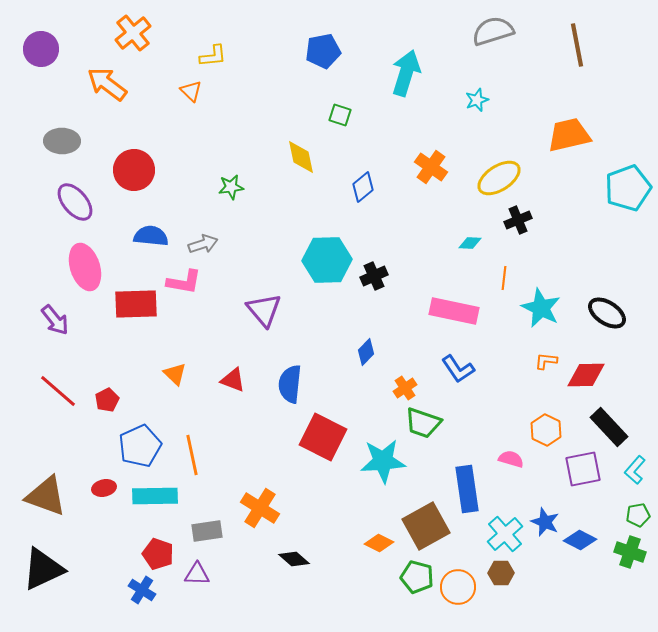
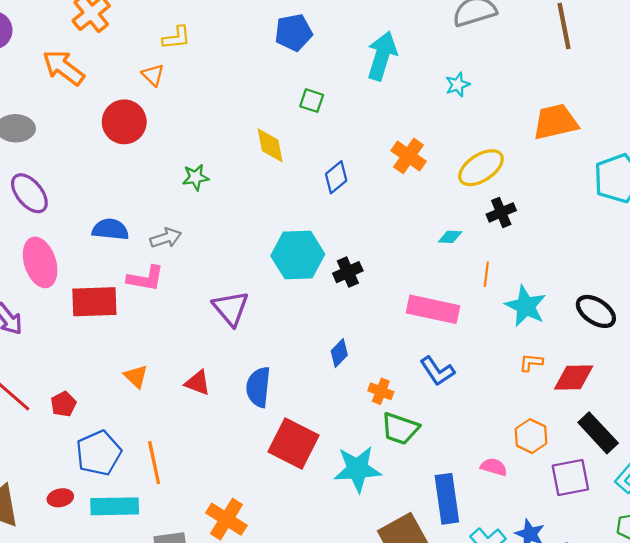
red circle: (134, 170) -> (124, 122), moved
orange cross: (405, 388) -> (381, 391), turned -35

